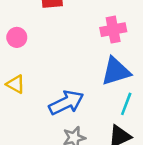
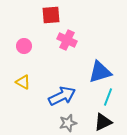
pink cross: (113, 30) -> (67, 40), moved, turned 36

